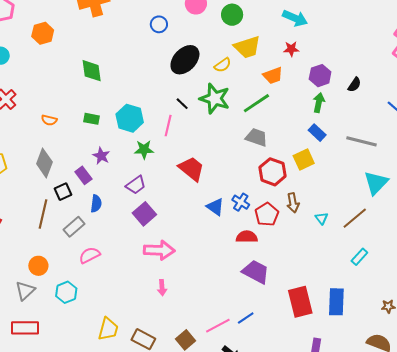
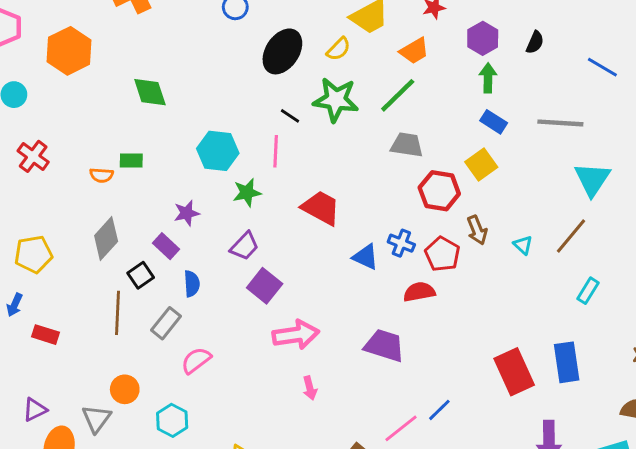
orange hexagon: (43, 33) -> (69, 51), size x1.4
green rectangle: (91, 119) -> (131, 161), moved
purple star: (101, 156) -> (187, 213), turned -30
gray diamond: (44, 163) -> (106, 238), turned 32
purple trapezoid: (256, 272) -> (384, 346), moved
gray triangle: (25, 291) -> (96, 419), moved

